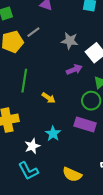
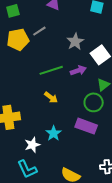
gray star: (70, 41) -> (75, 42), turned 30
green line: (24, 81) -> (51, 70), moved, turned 60

